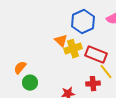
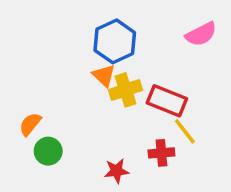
blue hexagon: (83, 22) -> (115, 41), moved

